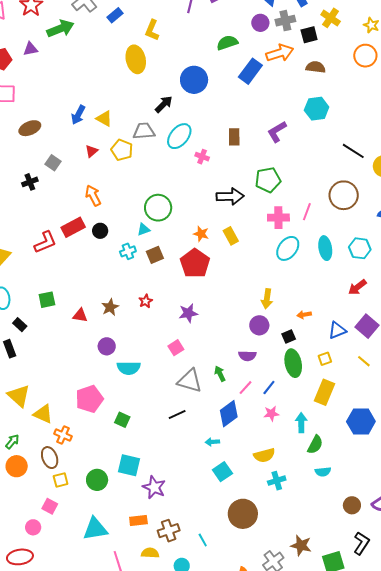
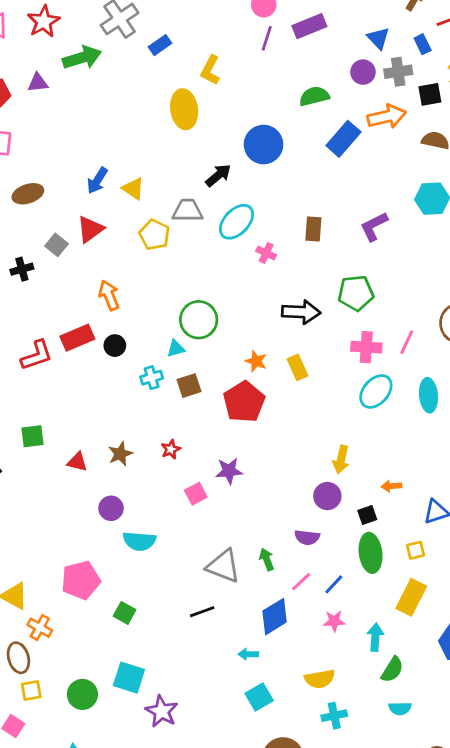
red triangle: (92, 151) -> (90, 229), moved, size x1.5
pink square: (176, 348) -> (196, 494), moved

